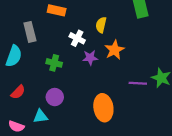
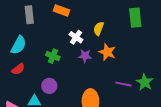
gray rectangle: (30, 32) -> (29, 15), moved
orange star: (114, 50) -> (107, 52), turned -30
red semicircle: (18, 92) -> (18, 69), moved

